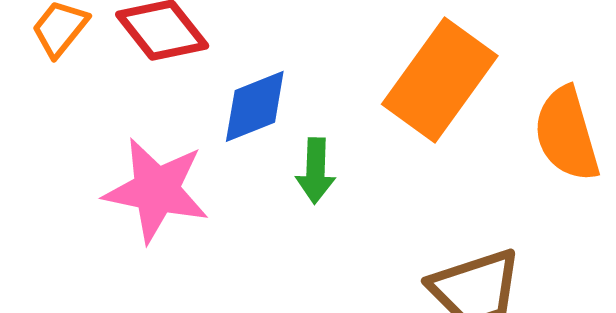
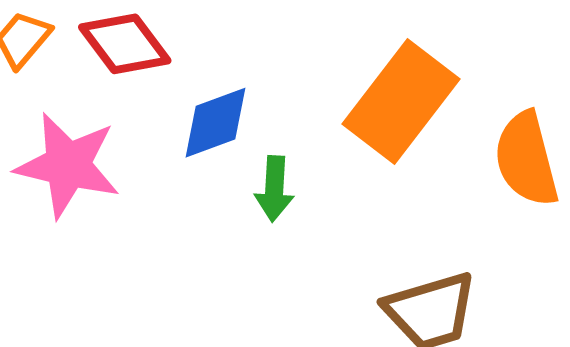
pink star: (156, 190) -> (68, 165), moved

